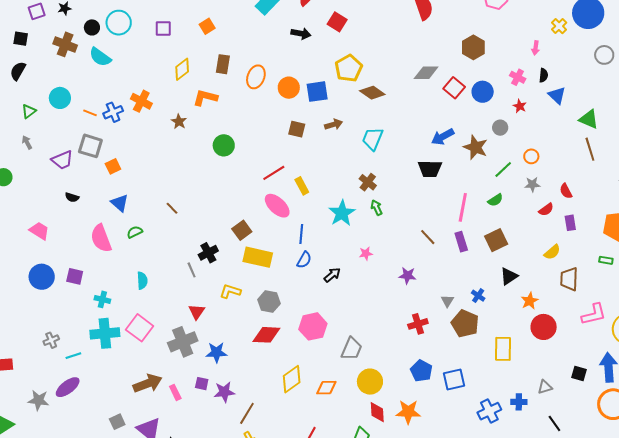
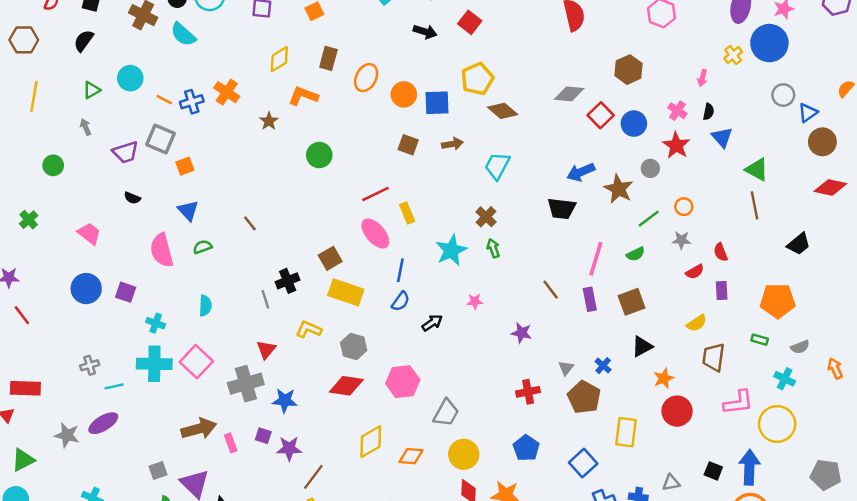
red star: (520, 106) -> (676, 145), size x1.6
blue square: (454, 380) -> (583, 463), moved, turned -35

